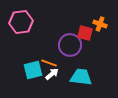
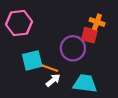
orange cross: (100, 24) -> (97, 22), moved
cyan square: (33, 70) -> (32, 60), moved

